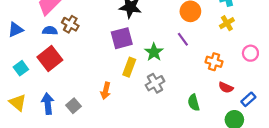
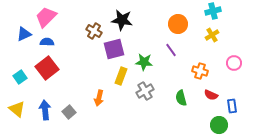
brown cross: (70, 24) -> (94, 31), moved
blue triangle: (16, 30) -> (24, 34), moved
green star: (154, 52) -> (144, 62), turned -30
blue rectangle: (248, 99) -> (232, 106), turned -56
green semicircle: (194, 103) -> (181, 98), moved

